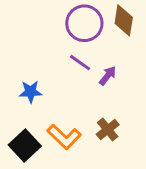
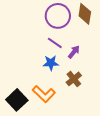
blue star: (31, 92) -> (51, 63), moved
brown cross: (108, 130) -> (74, 79), moved

